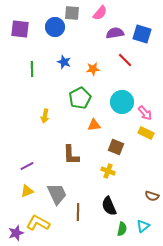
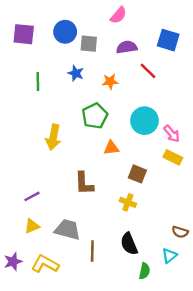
gray square: (72, 13) -> (89, 44), moved
purple semicircle: (115, 33) -> (127, 47), moved
yellow arrow: (45, 116) -> (53, 137), size x1.5
gray trapezoid: (57, 194) -> (67, 230), turned -50
cyan triangle: (143, 226) -> (169, 256), moved
purple star: (16, 233) -> (13, 262), moved

